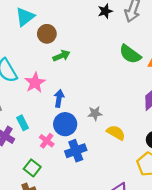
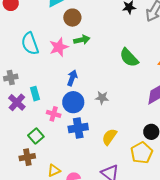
green semicircle: (130, 54) -> (129, 58), moved
pink star: (35, 83) -> (59, 47), moved
yellow semicircle: (116, 133) -> (109, 137), moved, turned -96
pink cross: (47, 141) -> (54, 114), turned -32

